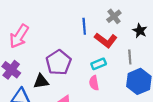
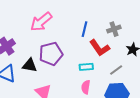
pink arrow: (19, 36) -> (41, 22), moved
gray line: (130, 57) -> (116, 70), turned 40
pink semicircle: (94, 83) -> (86, 87), moved

